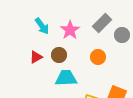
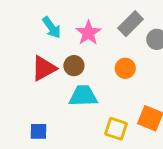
red triangle: (36, 57) -> (44, 68), size x1.5

